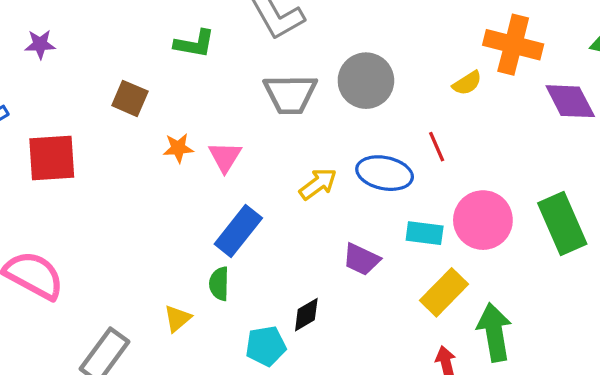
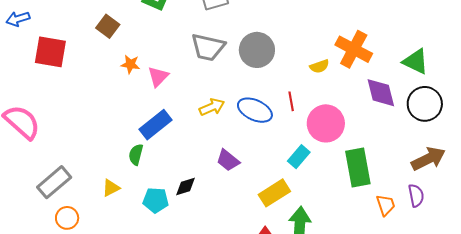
pink circle: (483, 220) -> (326, 123), moved
cyan rectangle: (425, 233) -> (299, 157), moved, turned -70
yellow triangle: (177, 318) -> (111, 188), moved

